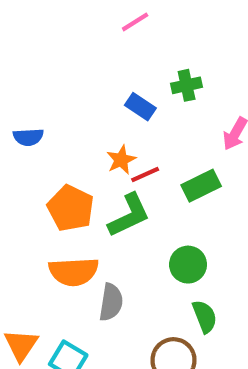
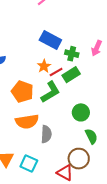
green cross: (187, 85) -> (72, 54), moved, turned 32
blue rectangle: (140, 107) -> (50, 40), size x1.5
green rectangle: (201, 186) -> (71, 75), moved

